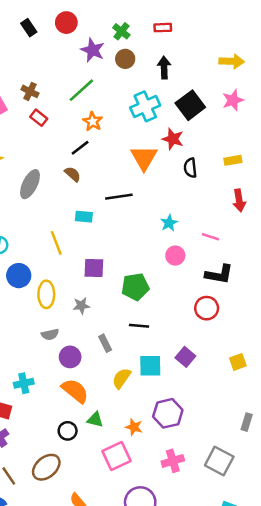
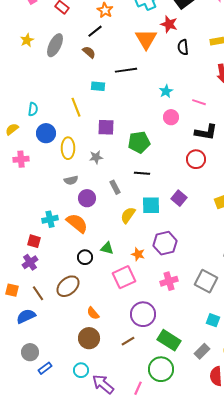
gray ellipse: (30, 184) -> (55, 45), moved
orange semicircle: (75, 391) -> (77, 223), moved

